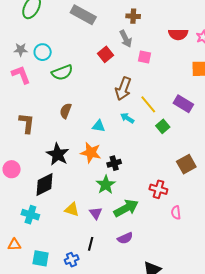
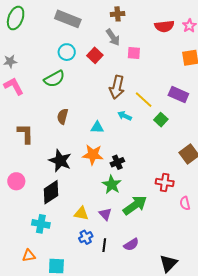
cyan circle: (43, 52) -> (67, 52), moved
purple semicircle: (125, 238) -> (131, 245), moved
blue cross: (72, 260) -> (86, 237), moved

